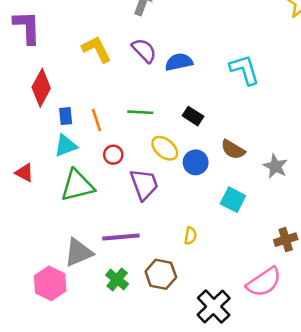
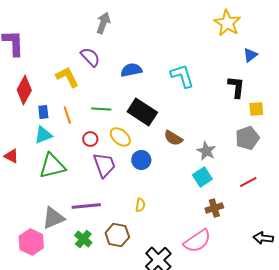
yellow L-shape: (97, 49) -> (67, 77), moved
purple semicircle: (144, 50) -> (90, 57), moved
black rectangle: (193, 116) -> (142, 112), size x1.8
red circle: (113, 155) -> (90, 139), moved
blue circle: (196, 162) -> (141, 160), moved
cyan square: (233, 200) -> (202, 177), moved, turned 30

